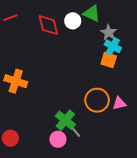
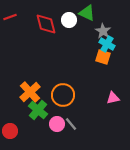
orange cross: (16, 81) -> (30, 92), moved, turned 30
orange circle: (97, 100) -> (63, 95), moved
green cross: (65, 120) -> (38, 110), moved
pink circle: (58, 139) -> (57, 124), moved

